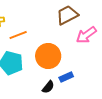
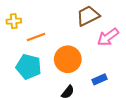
blue rectangle: (66, 77) -> (100, 79), moved

